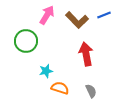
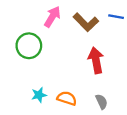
blue line: (104, 15) -> (116, 17), turned 32
cyan star: (46, 71) -> (39, 95), moved

